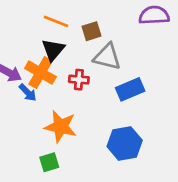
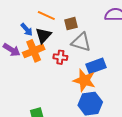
orange cross: (40, 73) -> (34, 51), turned 35
blue arrow: (28, 93) -> (27, 30), moved
orange star: (61, 127) -> (84, 80), moved

